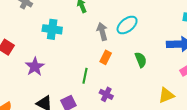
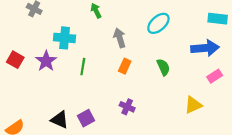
cyan ellipse: (127, 25) -> (158, 23), moved
purple star: (35, 67) -> (46, 61), moved
green line: (85, 76) -> (83, 67), moved

